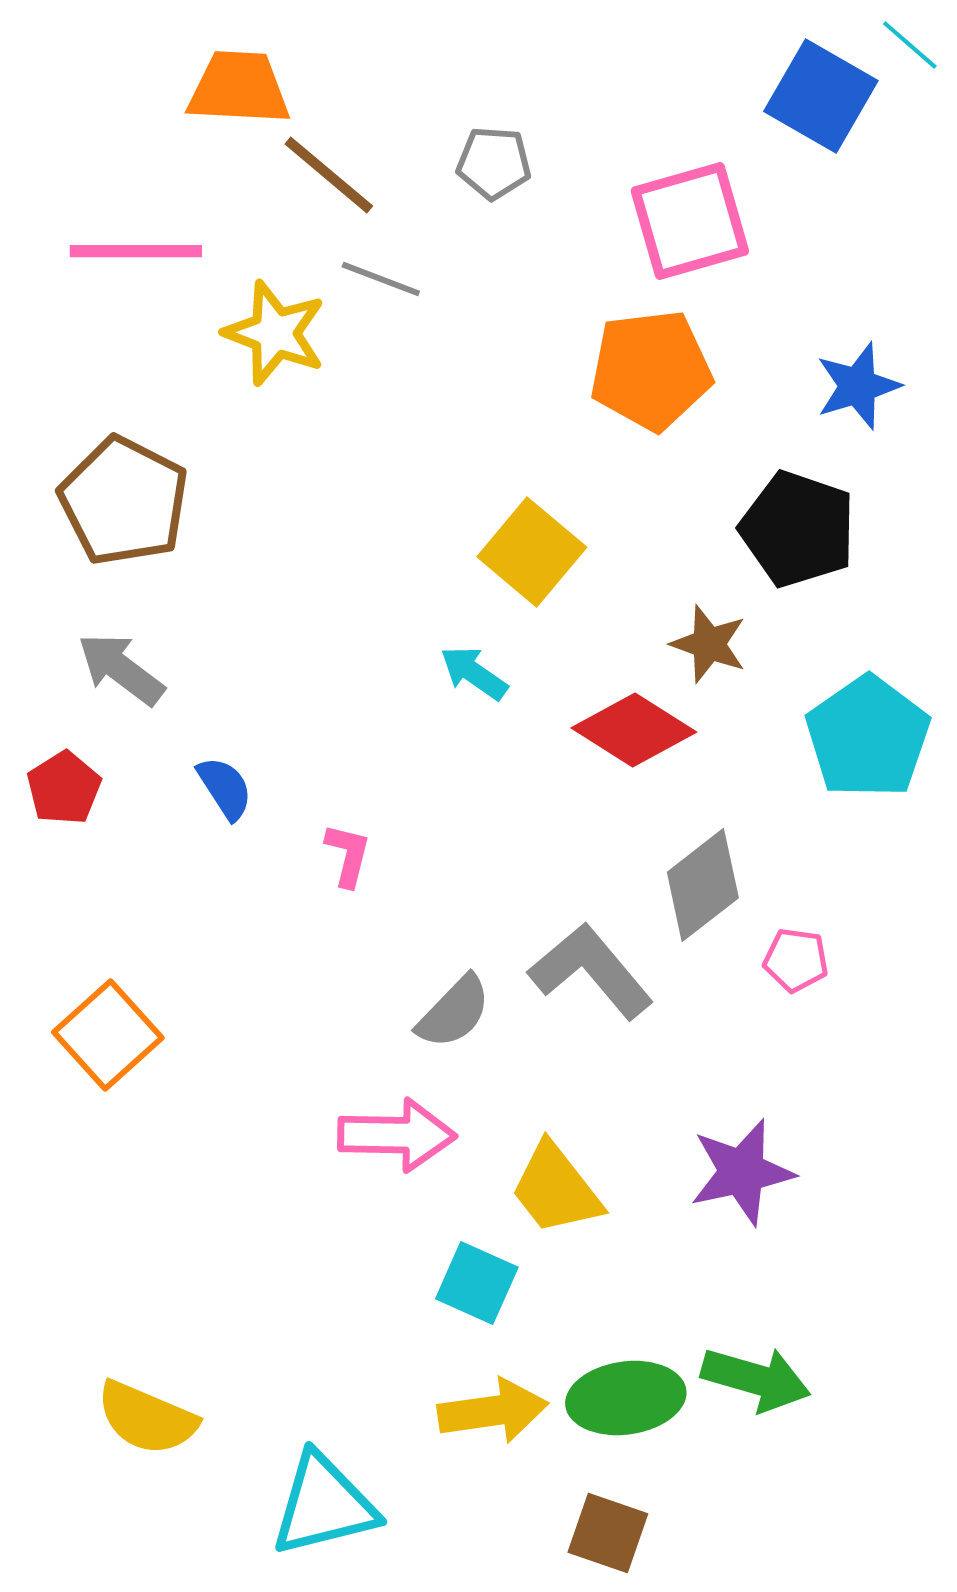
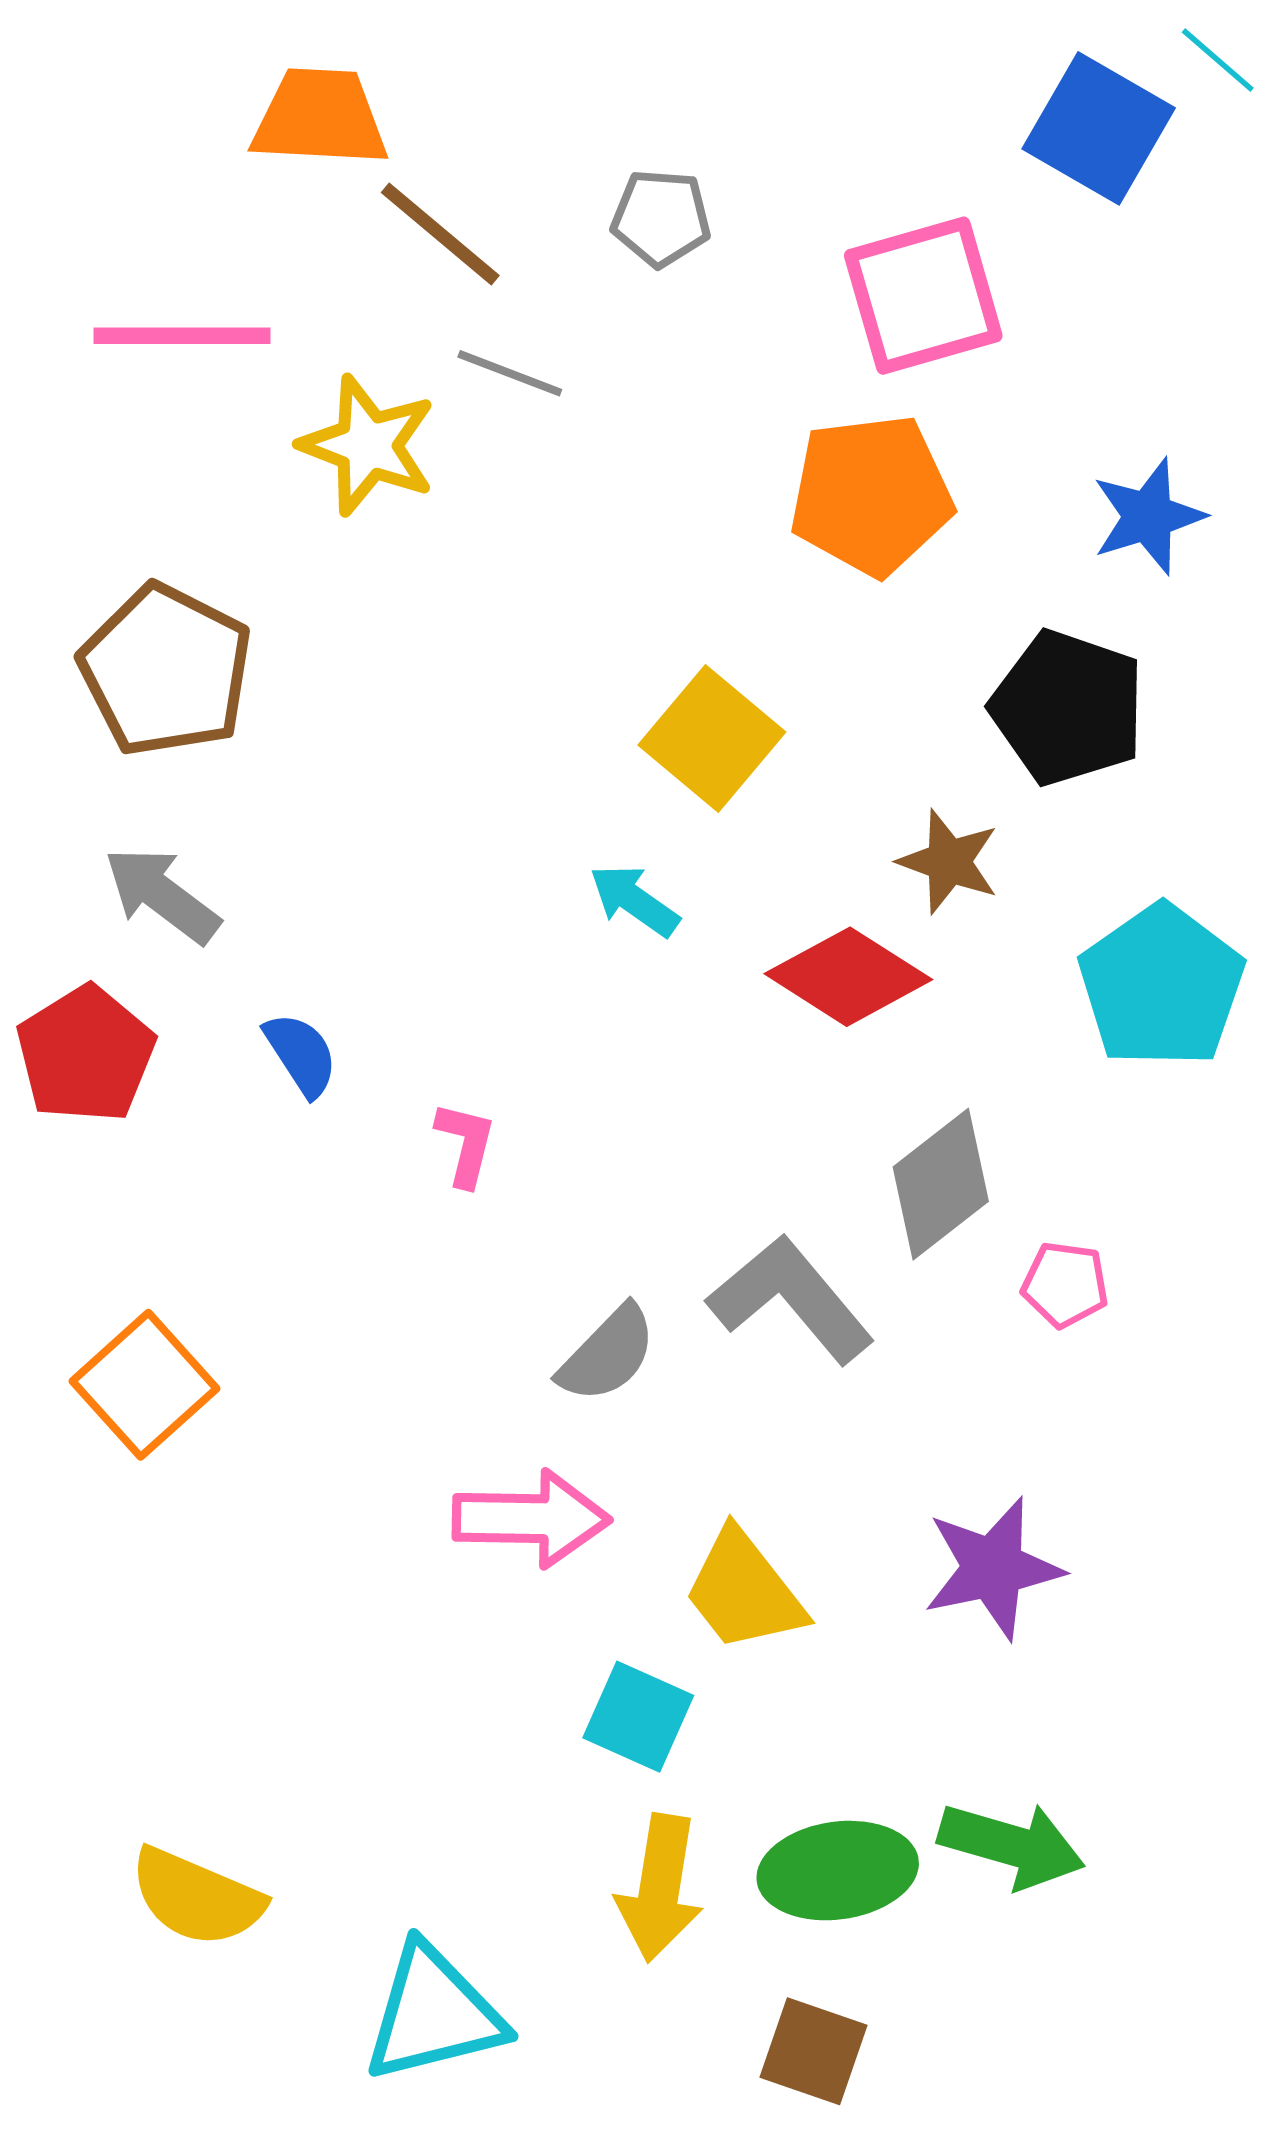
red pentagon: (64, 788) -> (86, 1054), size x1.4
yellow arrow: (493, 1411) -> (660, 1888), turned 107

